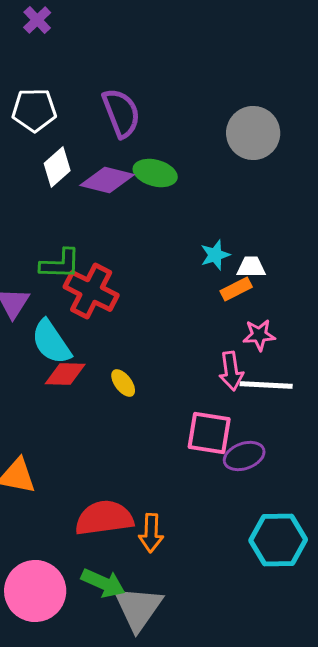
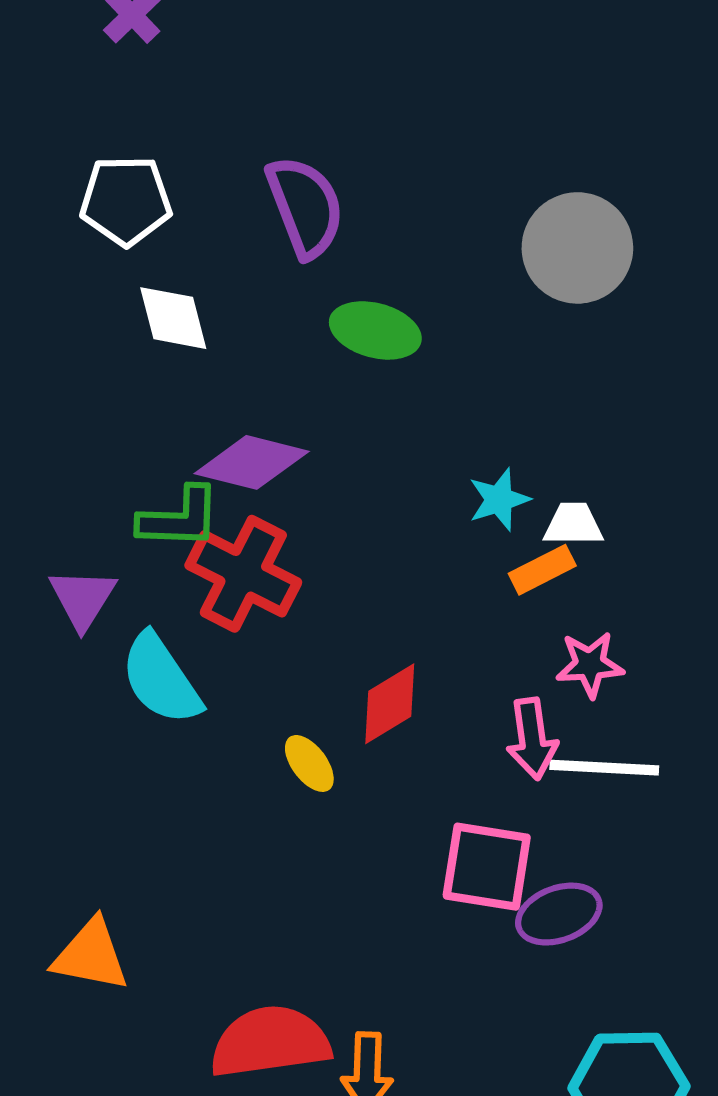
white diamond: (57, 167) -> (173, 318), turned -63
purple diamond: (107, 180) -> (252, 462), moved
red diamond: (65, 374) -> (390, 704), moved, turned -33

